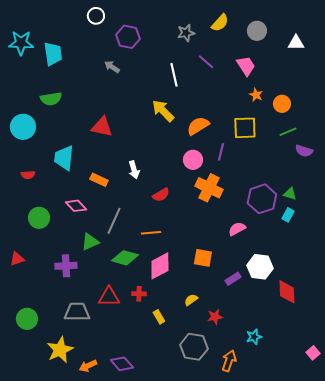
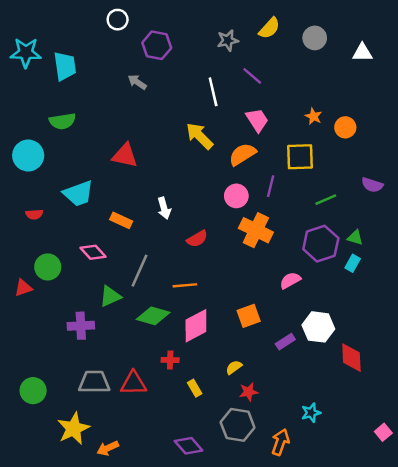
pink trapezoid: (246, 66) -> (257, 120), moved
green line: (288, 132) -> (326, 200), moved
cyan trapezoid: (64, 158) -> (78, 193), turned -116
orange square: (203, 258) -> (249, 316), turned -30
red triangle: (17, 259) -> (23, 288), moved
red triangle: (109, 297) -> (133, 383), moved
red star: (215, 317) -> (249, 392), moved
purple diamond: (122, 364) -> (189, 446), moved

